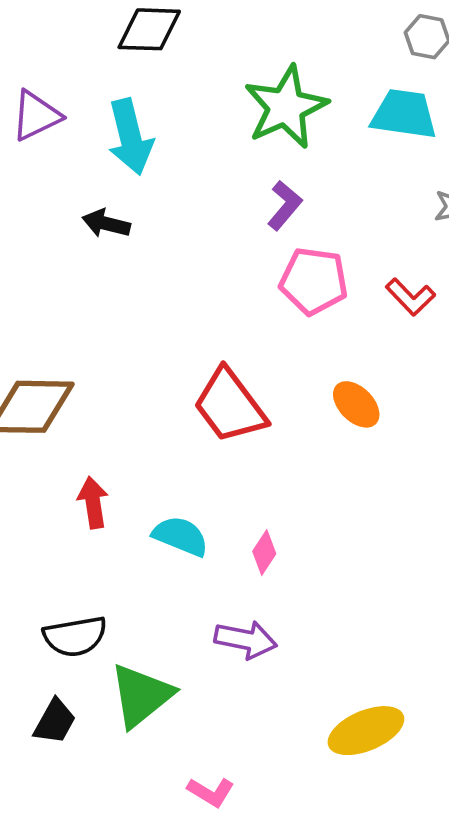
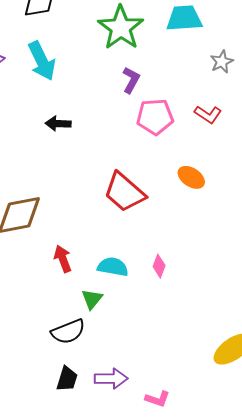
black arrow: (106, 223) -> (58, 124), moved
purple arrow: (246, 640) -> (111, 378), moved
green triangle: (141, 695) -> (92, 299), moved, size x0.6

